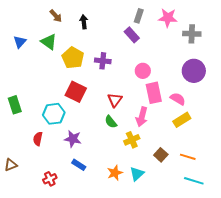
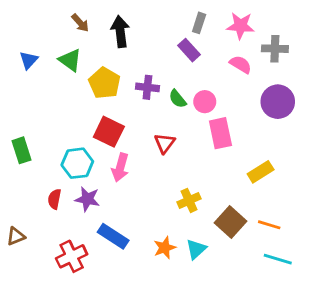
black arrow: (84, 22) -> (120, 32), size x1.5
pink semicircle: (178, 99) -> (241, 64), moved
pink arrow: (142, 117) -> (120, 168), moved
green semicircle: (111, 122) -> (178, 99), moved
purple star: (73, 139) -> (87, 199), moved
brown square: (161, 155) -> (231, 222), size x1.5
blue rectangle: (79, 165) -> (113, 236), size x1.5
red cross: (50, 179) -> (72, 256), size x1.5

